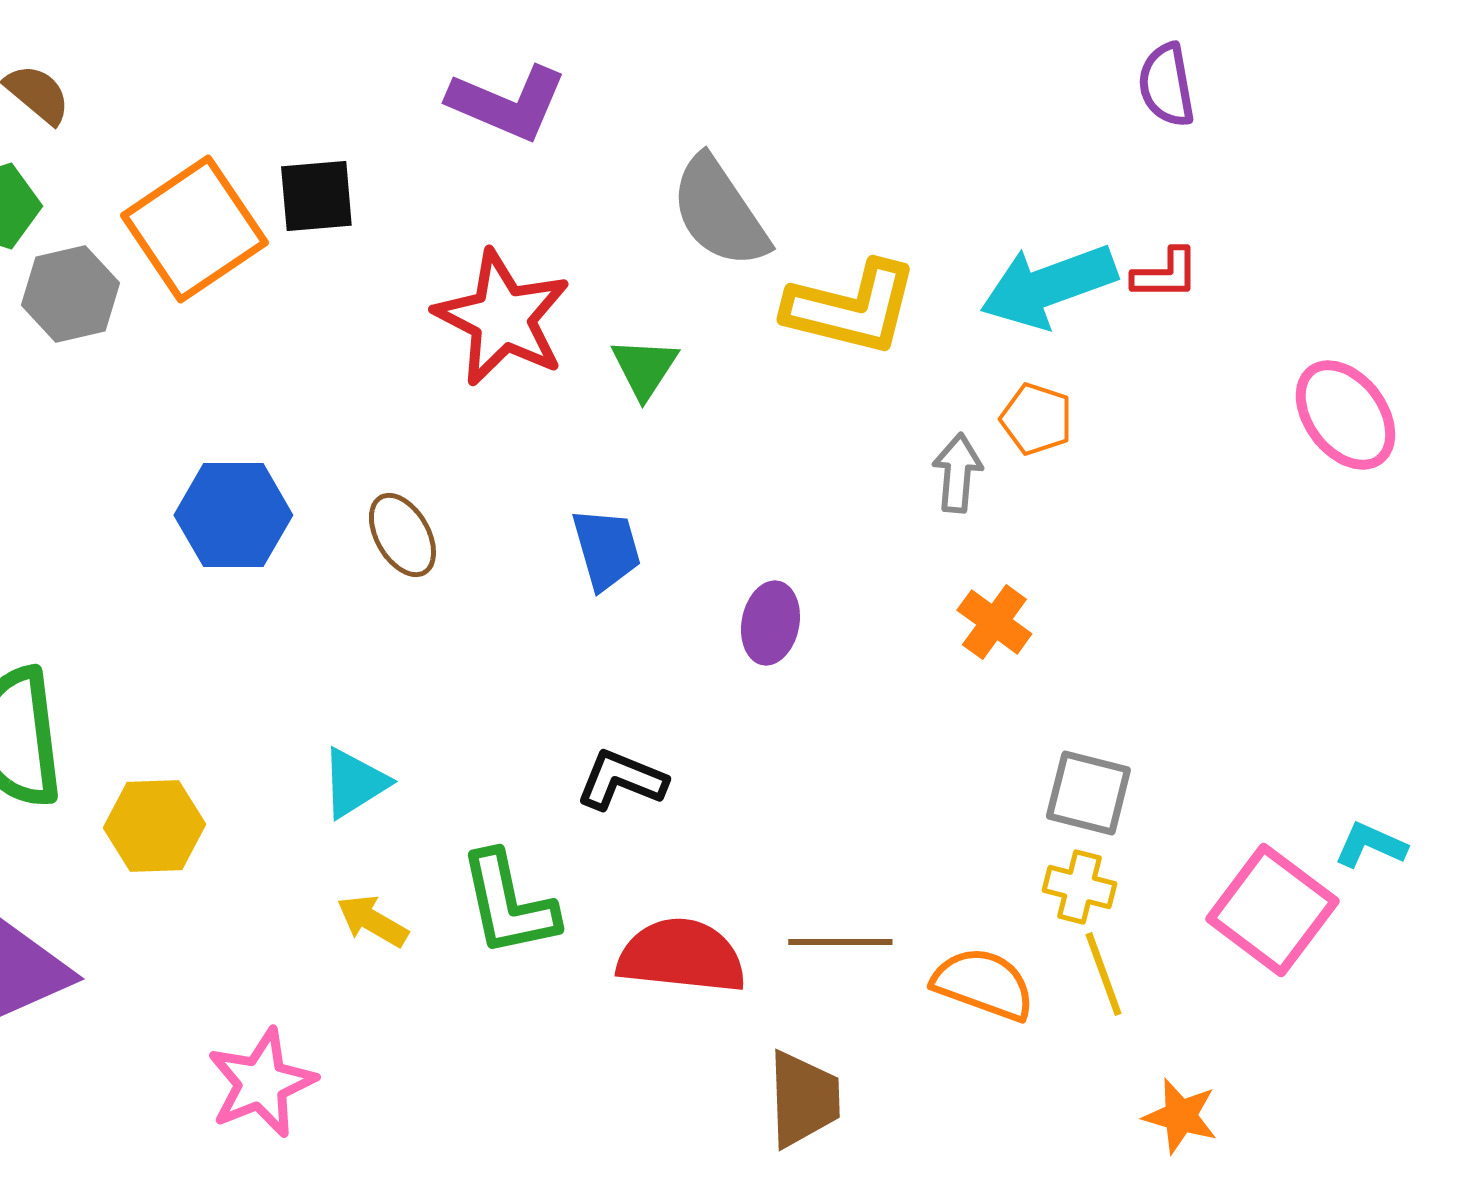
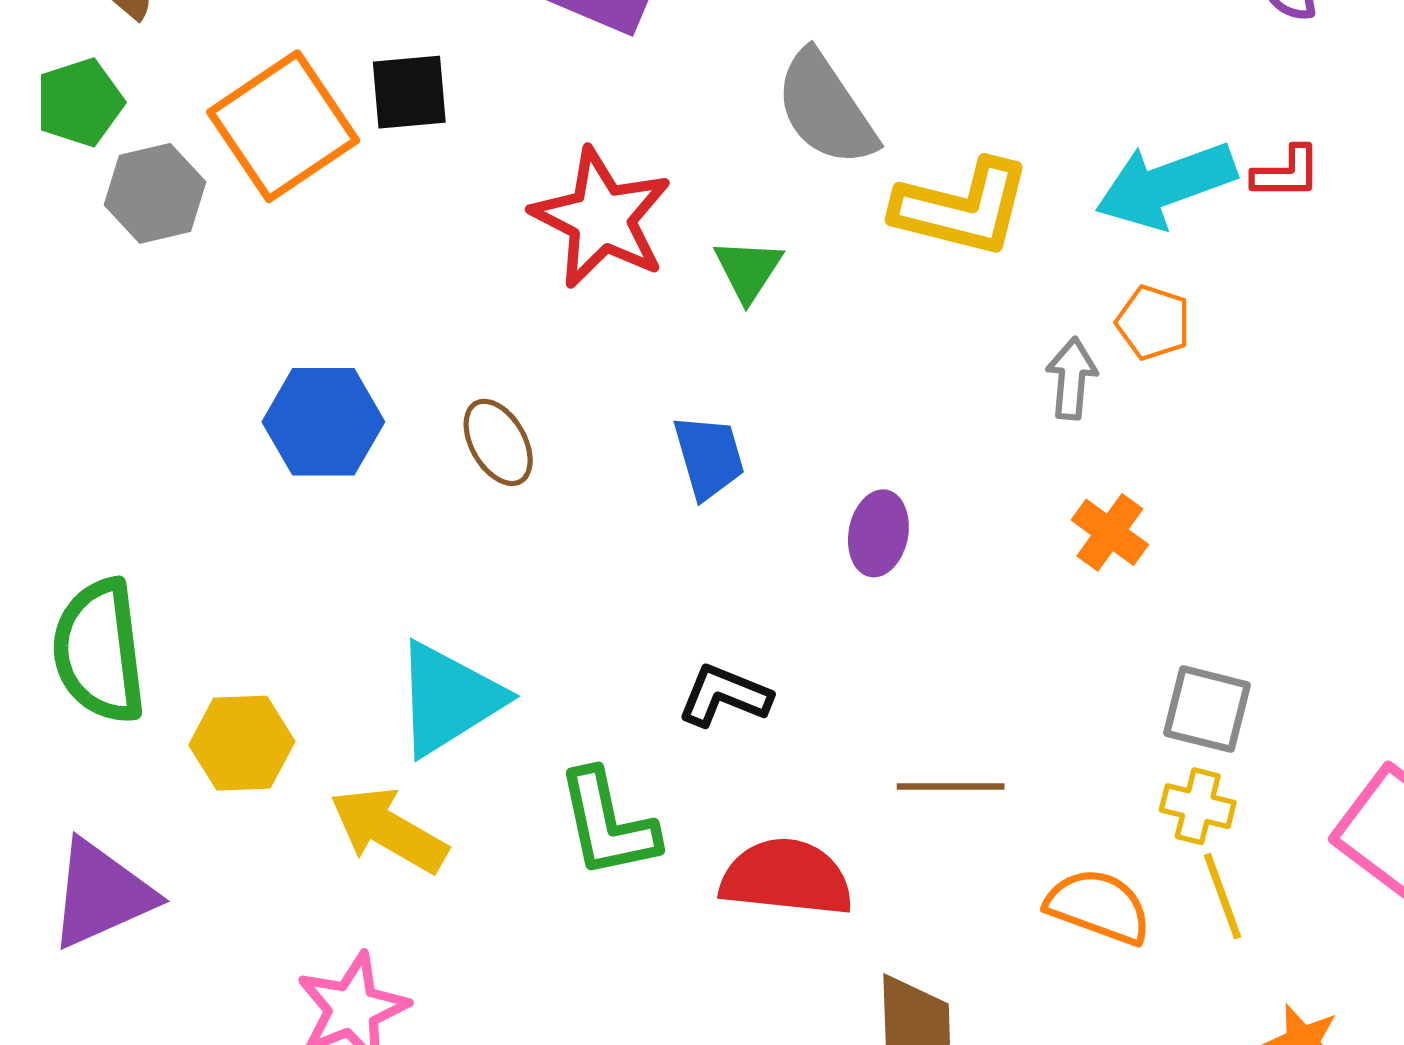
cyan triangle: (354, 783) -> (448, 699), size x1.6
yellow arrow: (372, 921) -> (389, 830), moved, size x1.6
brown line: (840, 942) -> (951, 787), moved

